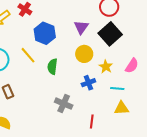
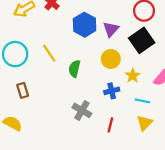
blue hexagon: (45, 33) -> (85, 25), moved
yellow triangle: (121, 108) -> (145, 123), turned -49
red line: (92, 122) -> (110, 125), moved

